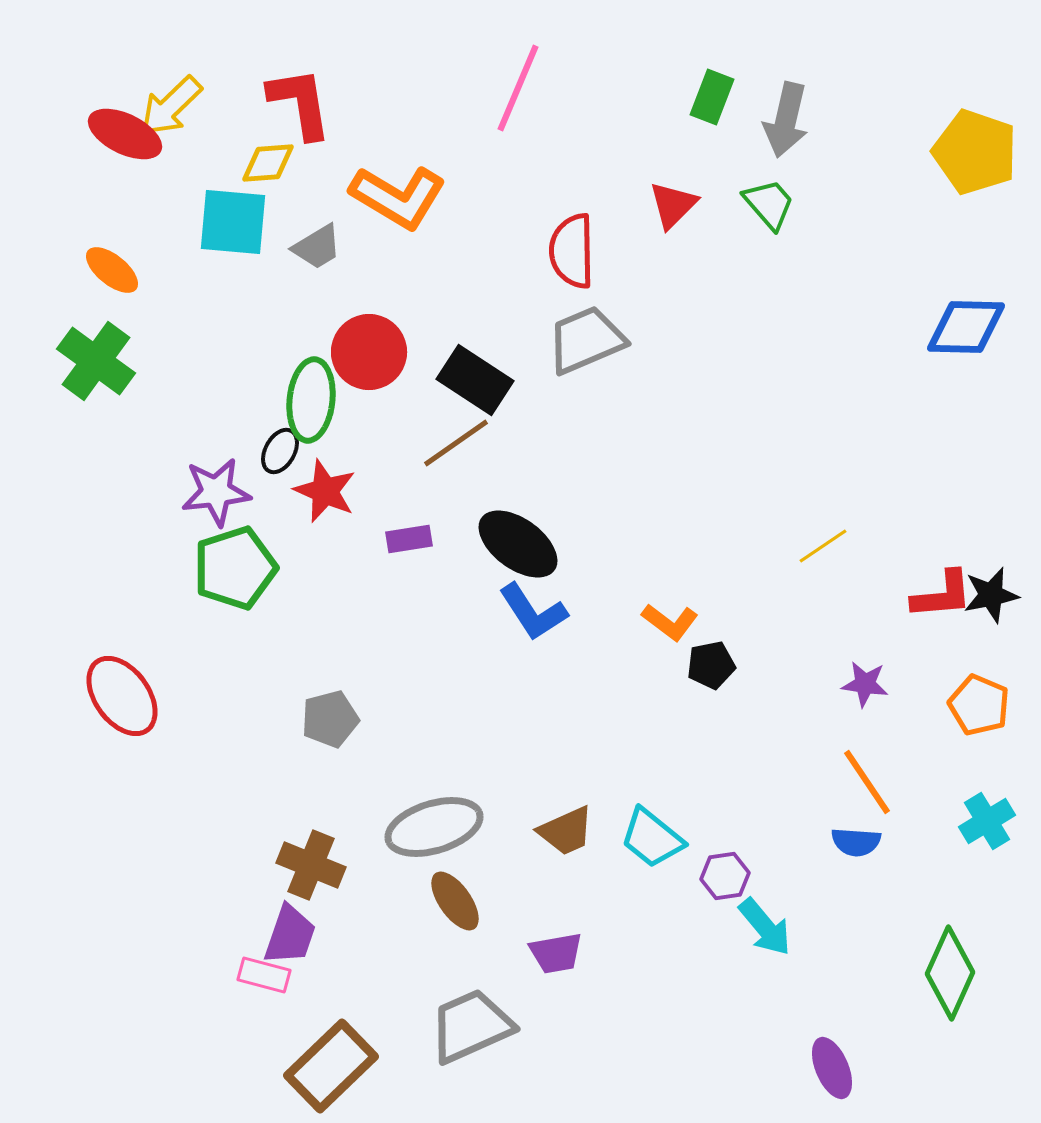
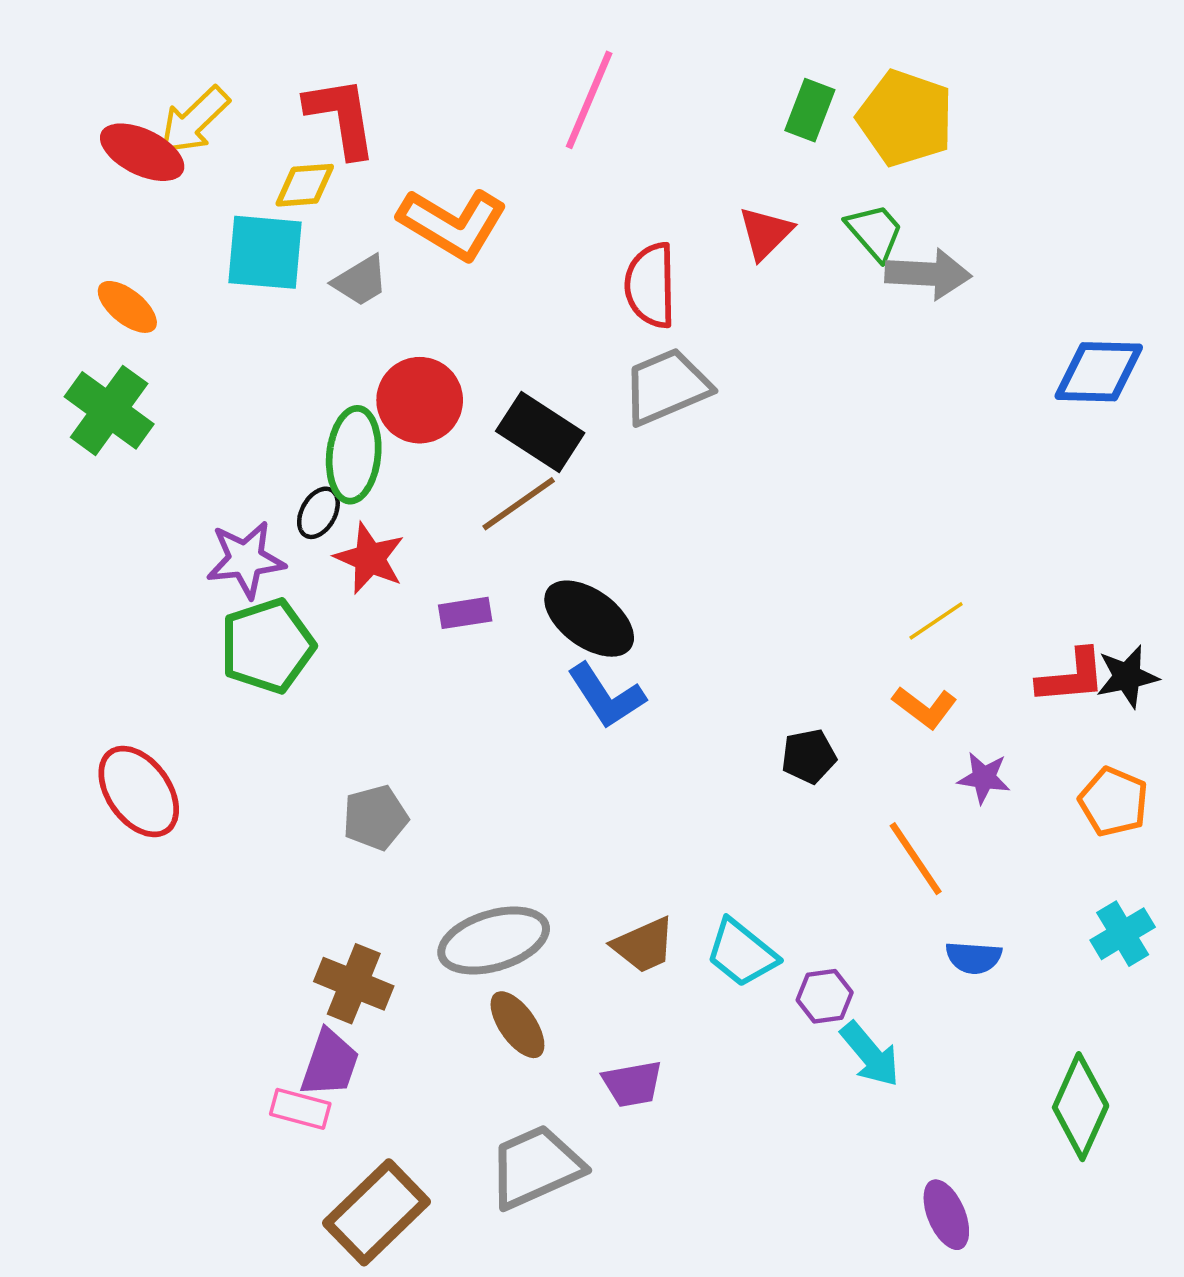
gray arrow: (786, 120) -> (928, 274), moved, turned -100
yellow pentagon: (975, 152) -> (905, 118), moved
orange L-shape: (670, 622) -> (925, 707), moved
orange line: (867, 782) -> (916, 859), moved

